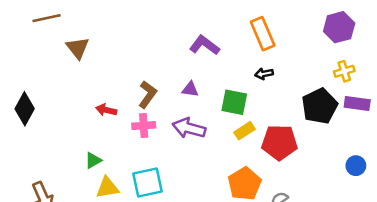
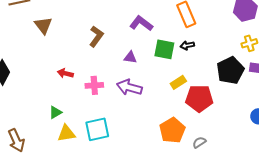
brown L-shape: (148, 94) -> (96, 36), moved
green square: (234, 102) -> (164, 49), moved
yellow rectangle: (245, 131) -> (178, 82), moved

